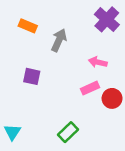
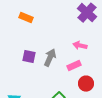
gray arrow: (59, 40) -> (50, 58), moved
red circle: (112, 98) -> (86, 84), moved

